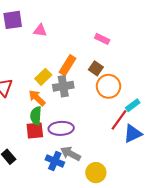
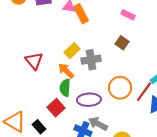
orange rectangle: (67, 65) -> (81, 14), moved, turned -60
orange circle: (108, 86) -> (120, 88), moved
red square: (35, 130) -> (56, 108), moved, turned -36

